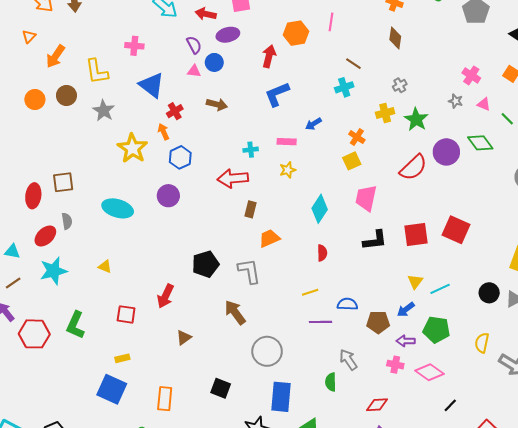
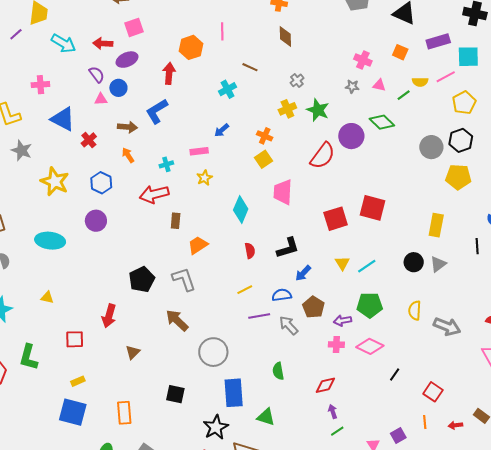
cyan cross: (344, 87) -> (228, 89), moved
blue L-shape: (277, 94) -> (157, 111), moved
green line: (507, 119) -> (404, 95), turned -72
orange arrow: (163, 132) -> (128, 155), moved
black L-shape: (375, 240) -> (288, 248), moved
blue arrow: (406, 310) -> (303, 273), moved
brown pentagon: (378, 322) -> (313, 307), turned -30
gray arrow: (348, 360) -> (289, 325), moved

